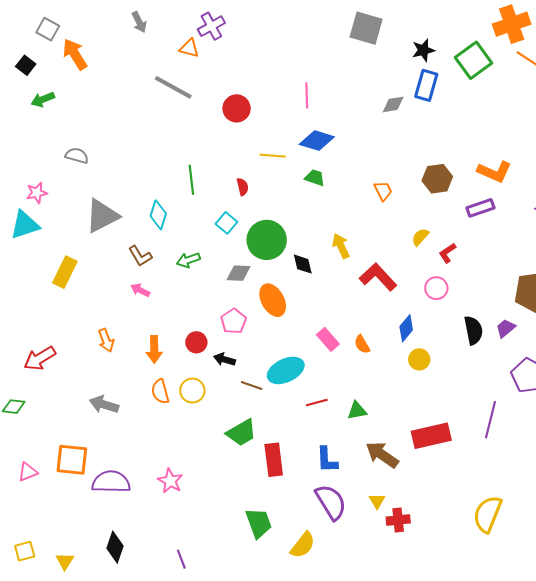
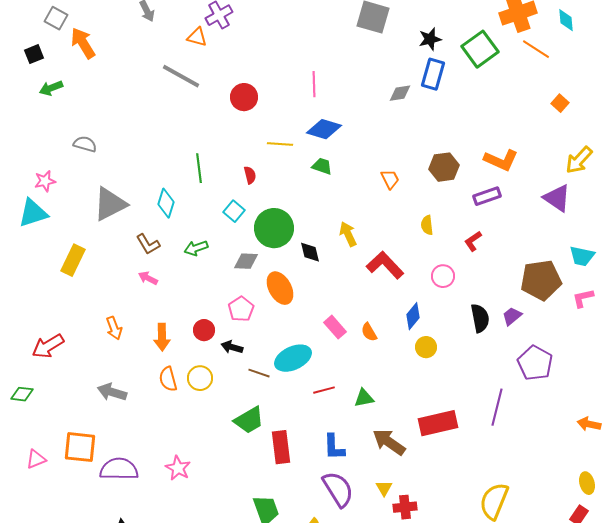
black square: (26, 65) -> (34, 54), turned 30
yellow semicircle: (420, 237) -> (427, 225), turned -48
red L-shape: (447, 253) -> (473, 241), moved

